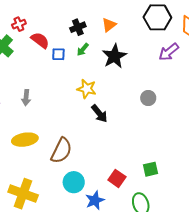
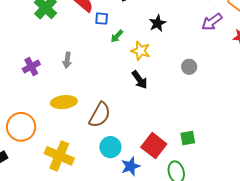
green arrow: (83, 50) -> (117, 36), moved
black star: (114, 56) -> (157, 23), size x0.7
yellow star: (87, 89) -> (141, 51), moved
red square: (117, 178) -> (154, 146), size x1.4

